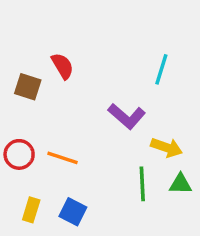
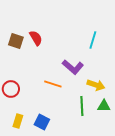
brown square: (28, 87) -> (16, 41), moved
orange line: (62, 158) -> (53, 84), moved

